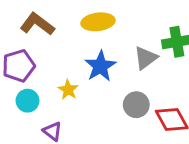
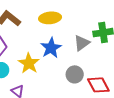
yellow star: (68, 90) -> (29, 63), size x1.5

